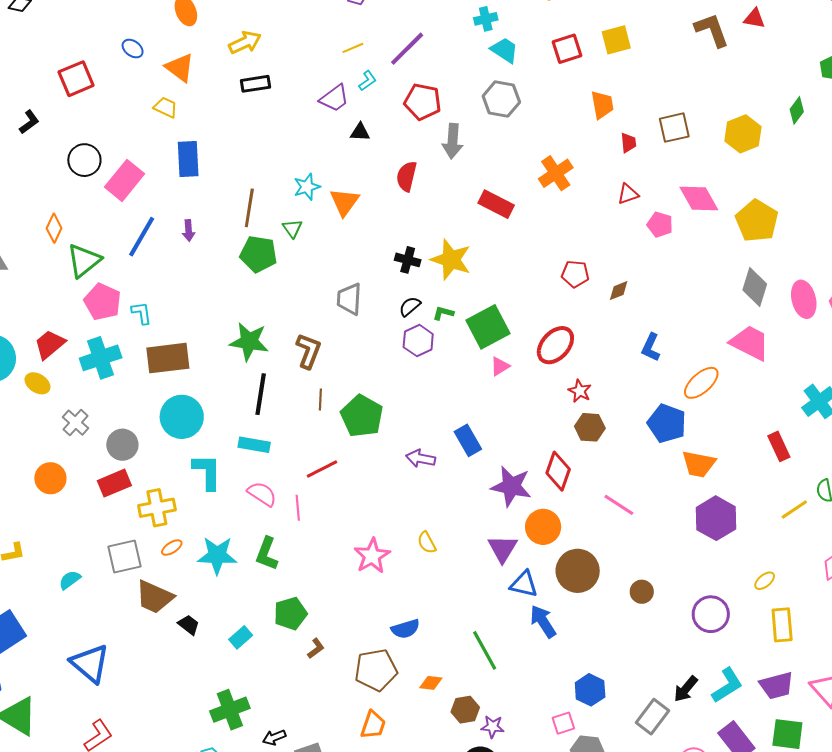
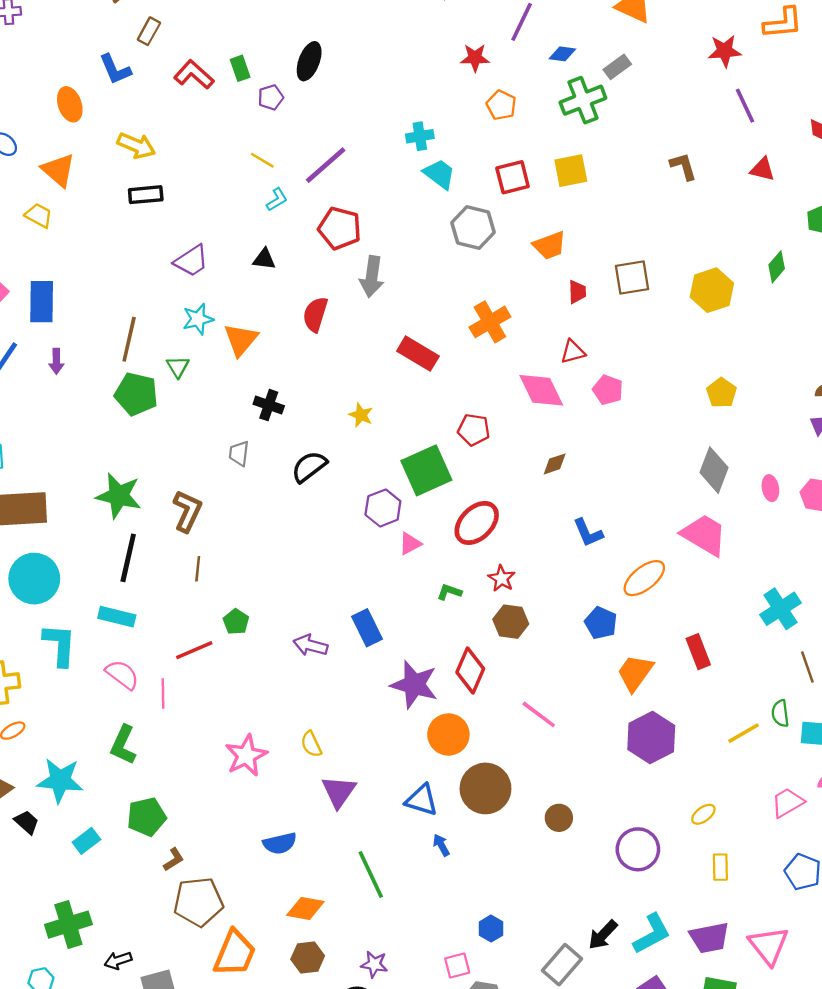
red triangle: (754, 18) -> (762, 169), moved
brown L-shape: (712, 30) -> (683, 166), size x0.7
yellow arrow: (245, 42) -> (136, 146), turned 44
yellow line: (353, 48) -> (262, 160), turned 50
purple trapezoid: (334, 98) -> (191, 261), moved
gray hexagon: (501, 99) -> (473, 227), moved
orange trapezoid: (602, 105) -> (550, 245), turned 76
blue rectangle: (188, 159) -> (42, 302), moved
pink diamond: (699, 199) -> (541, 390), moved
yellow pentagon: (757, 221) -> (721, 393), size x0.6
black cross: (408, 260) -> (269, 405), moved
yellow star: (451, 260) -> (361, 415), size x0.5
red pentagon: (575, 274) -> (474, 430), moved
gray trapezoid: (349, 299) -> (239, 453), size x0.7
pink ellipse: (804, 299) -> (770, 488), size x0.6
black semicircle: (410, 306) -> (309, 467), size x1.4
green L-shape: (443, 313) -> (449, 592), moved
green square: (488, 327) -> (426, 470), moved
purple hexagon: (418, 341) -> (383, 508), moved
blue L-shape: (651, 347) -> (588, 533), turned -52
green pentagon: (362, 416) -> (236, 622), moved, size x0.5
blue pentagon: (667, 423) -> (601, 623), size x0.7
red rectangle: (779, 446) -> (698, 652), moved
orange trapezoid: (699, 464) -> (635, 673), turned 111
purple triangle: (503, 549) -> (339, 792), moved
cyan star: (217, 555) -> (60, 780), moved
blue arrow: (543, 621) -> (441, 845), size x0.6
yellow rectangle: (782, 625) -> (720, 867), size x0.7
brown pentagon: (376, 670) -> (198, 902), moved
orange diamond: (431, 683) -> (305, 908), size x1.4
blue hexagon: (590, 690) -> (491, 929), size x0.7
brown hexagon: (465, 710) -> (308, 958), moved
orange trapezoid: (373, 725) -> (235, 953), size x1.4

